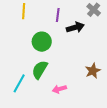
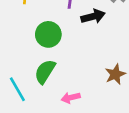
cyan line: (19, 83) -> (17, 89), turned -60

